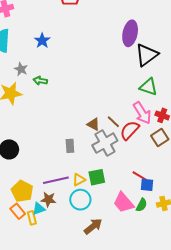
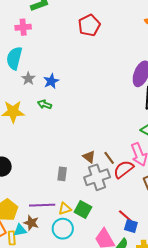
blue star: (42, 41) -> (51, 81), moved
gray star: (21, 69) -> (28, 79), moved
green square: (97, 177) -> (83, 210), turned 30

